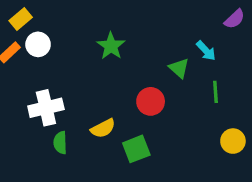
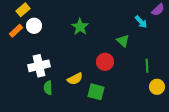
cyan arrow: (206, 51) -> (141, 22), moved
green line: (216, 92) -> (147, 66), moved
green square: (136, 149) -> (96, 92), turned 36

